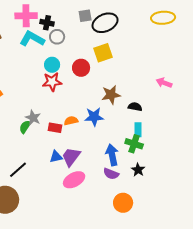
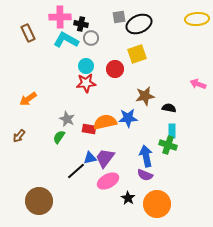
orange semicircle: (71, 121) -> (105, 122), size x1.6
green semicircle: (25, 127) -> (59, 137), moved
black line: (18, 170) -> (76, 171), moved
black star: (138, 170) -> (128, 198), moved
orange circle: (123, 203) -> (157, 204), size x1.4

